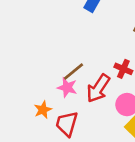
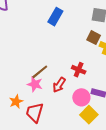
red arrow: (98, 88) -> (59, 85), size x0.7

